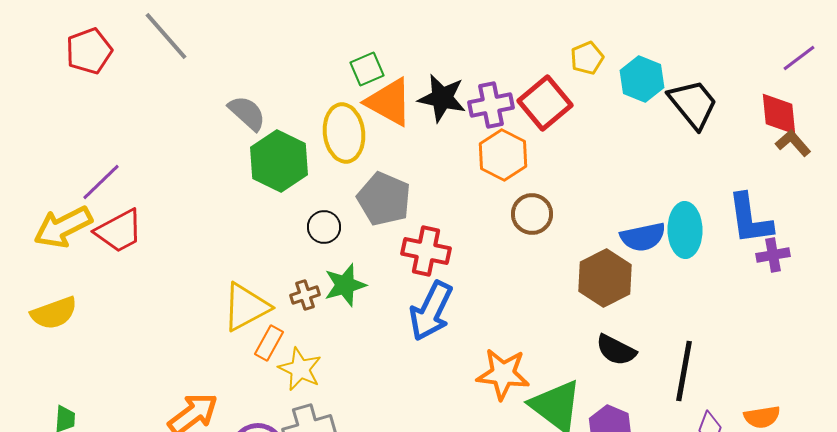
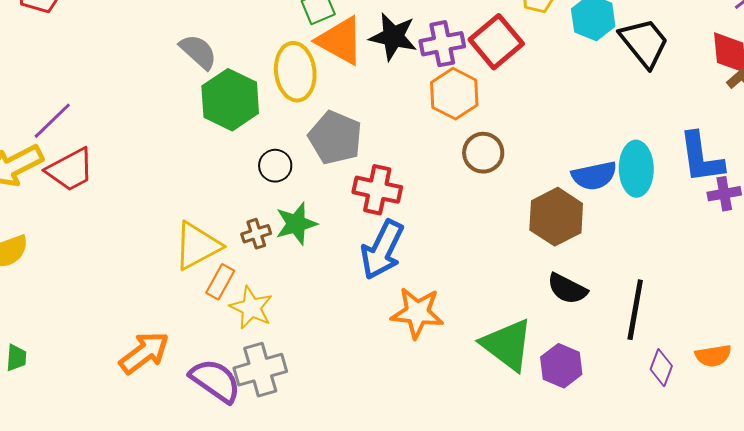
orange star: (503, 374) -> (417, 313), moved

